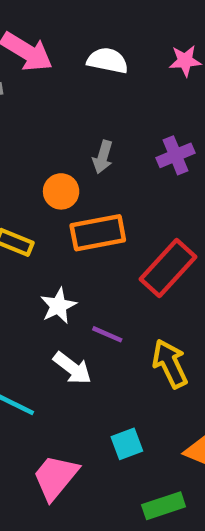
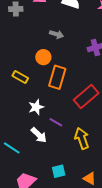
gray arrow: (103, 157) -> (57, 34), moved, turned -96
orange rectangle: (98, 233) -> (57, 77), turned -70

